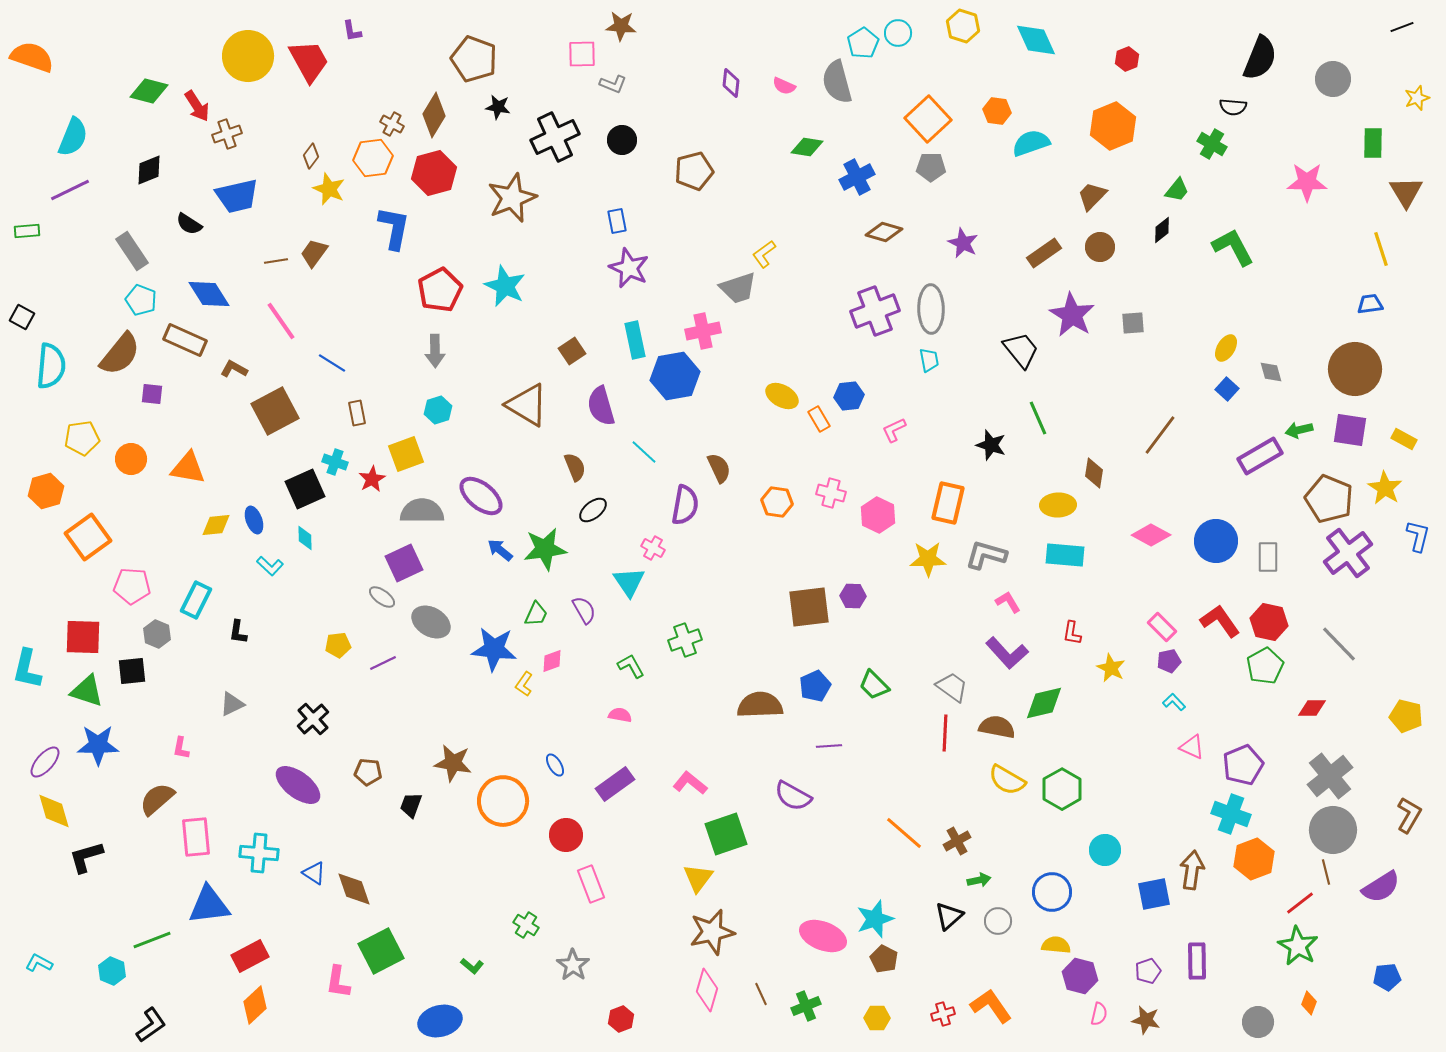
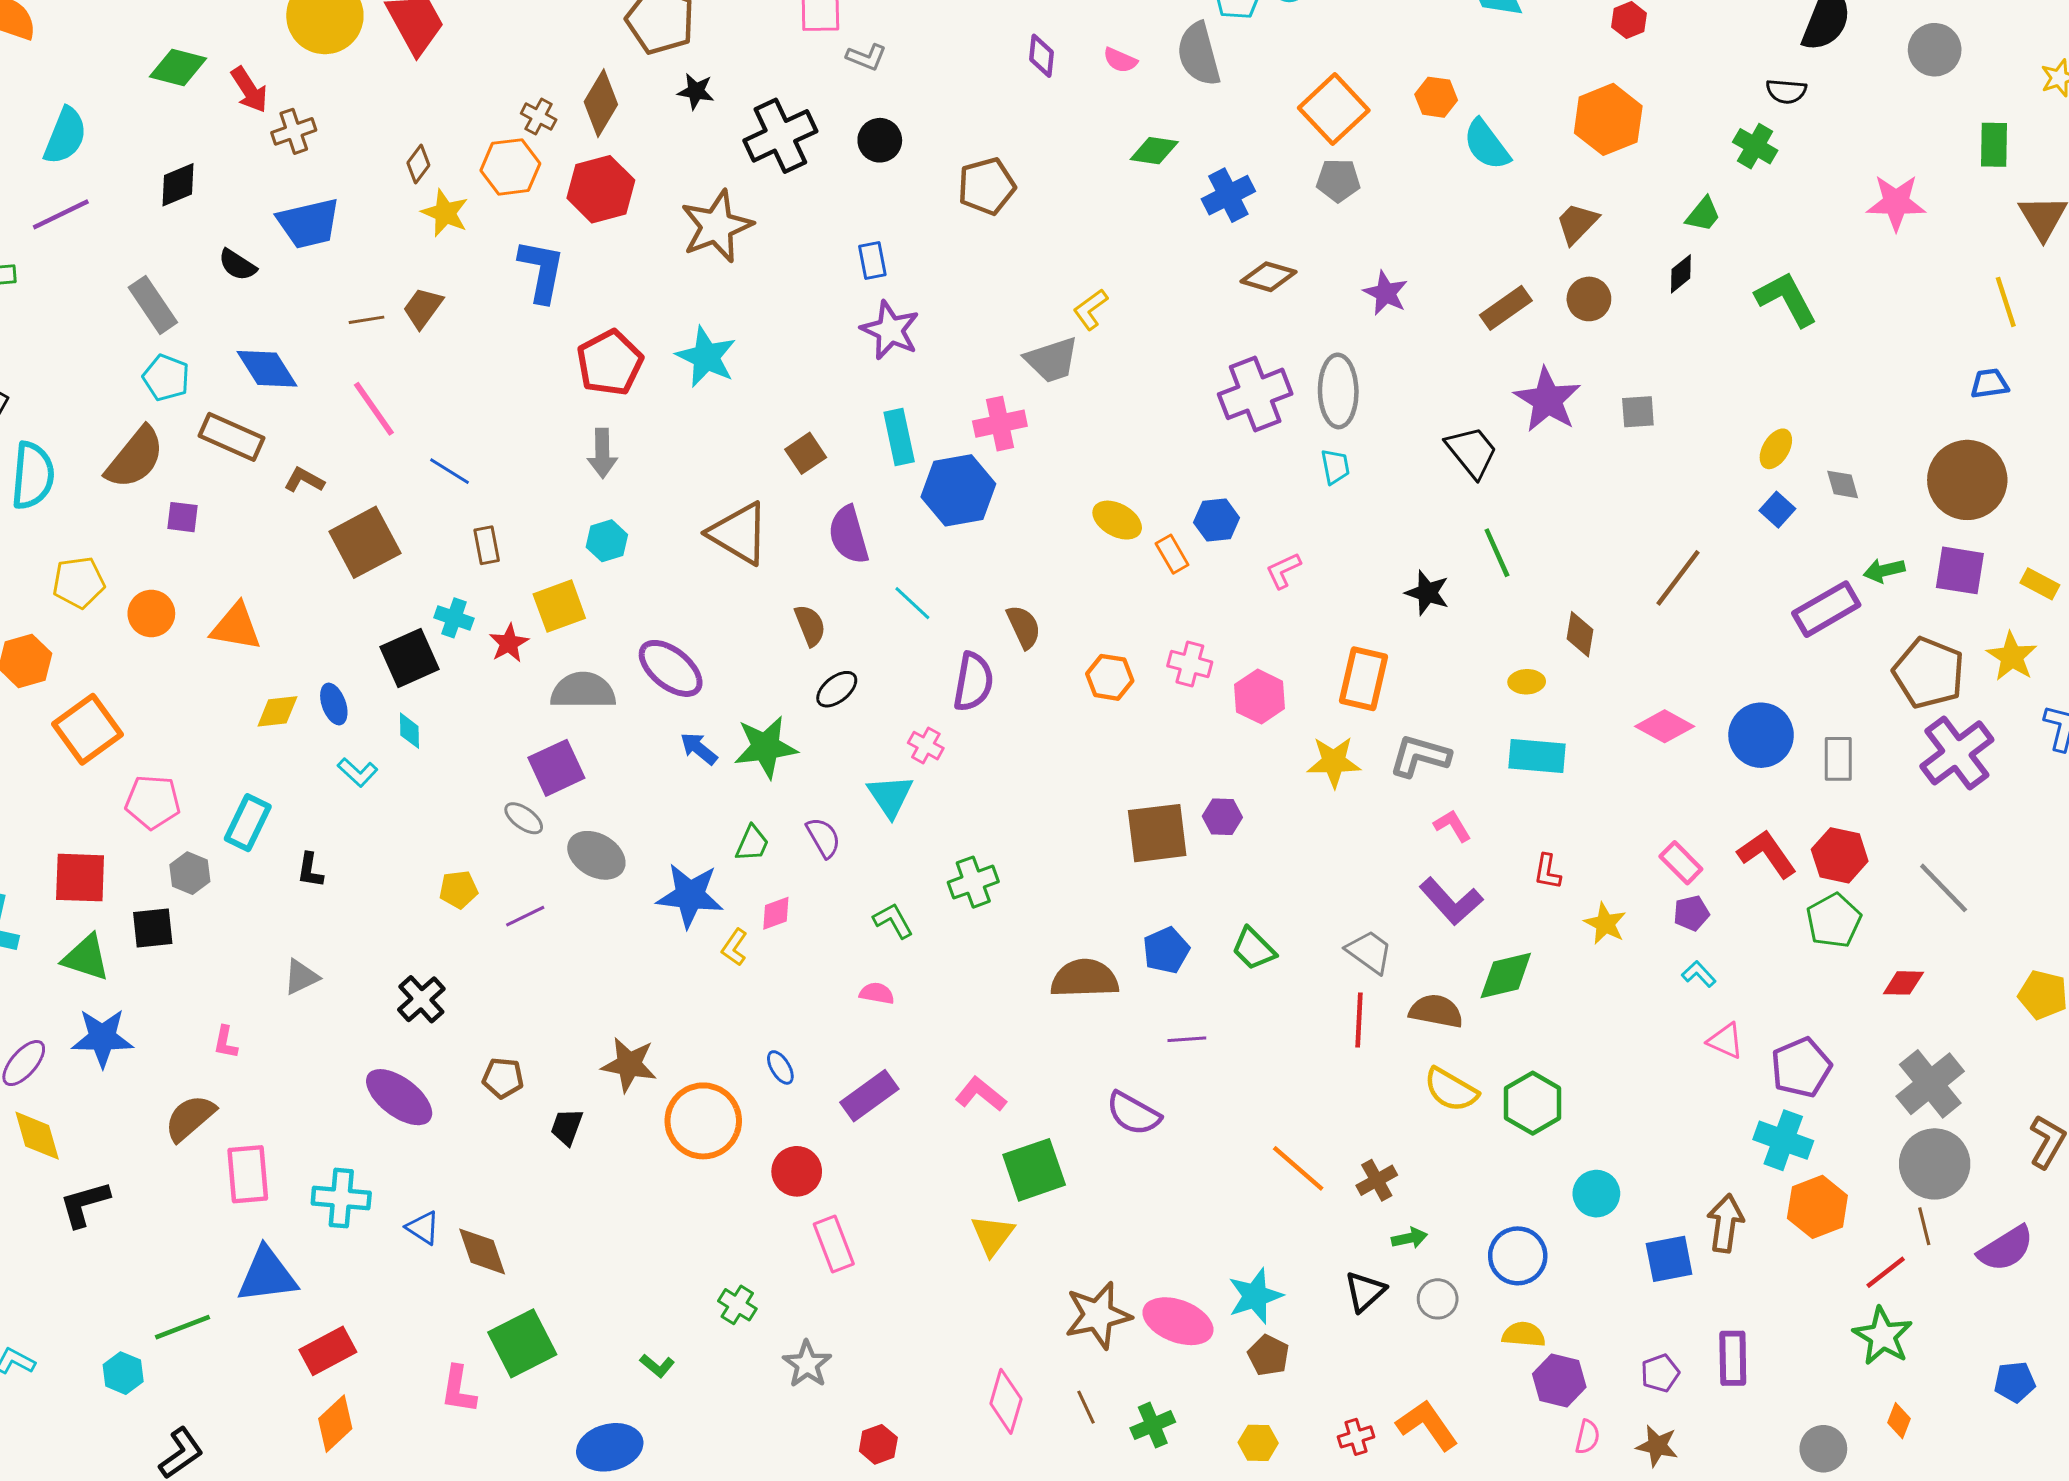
cyan semicircle: (1031, 143) -> (1487, 145), turned -108
yellow ellipse: (1058, 505) -> (1527, 682), size x0.7
brown star: (712, 932) -> (1098, 1315), moved

